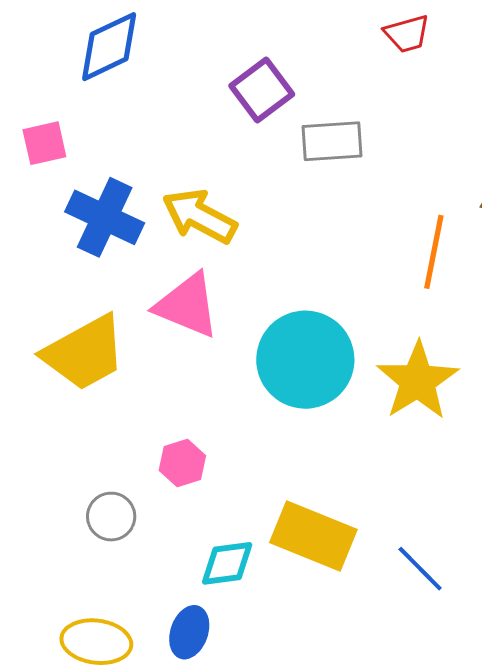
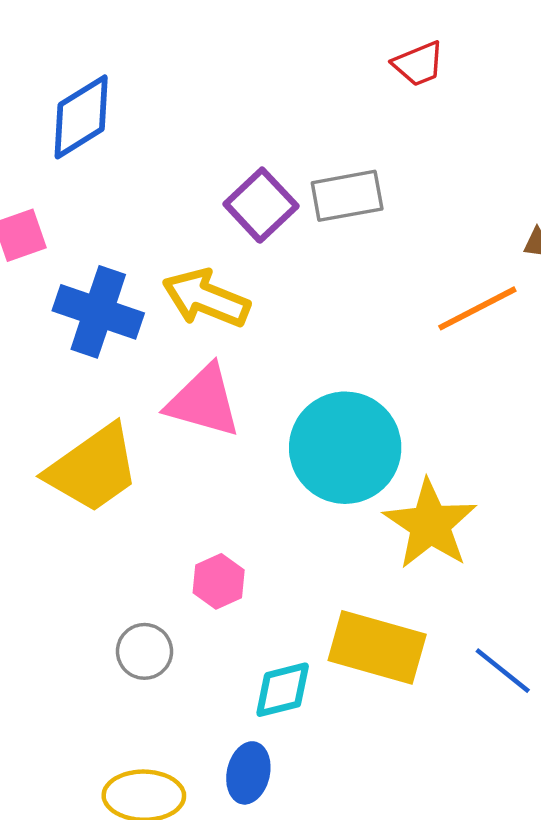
purple square: (262, 90) -> (261, 205), moved
orange line: (434, 252) -> (477, 308), turned 58
yellow star: (418, 381) -> (430, 524), moved

